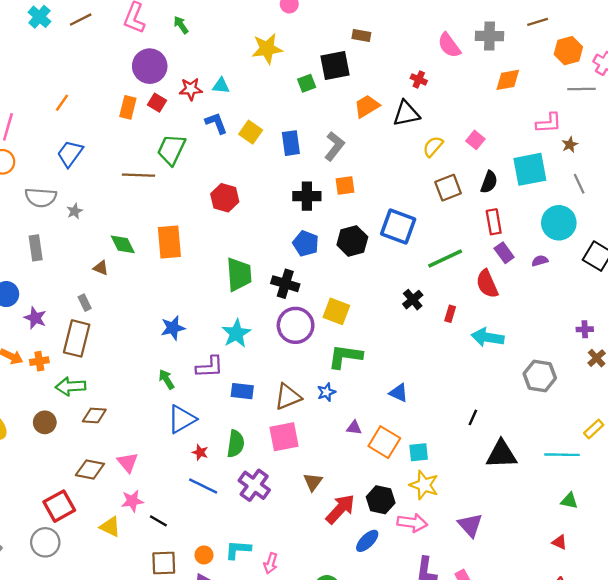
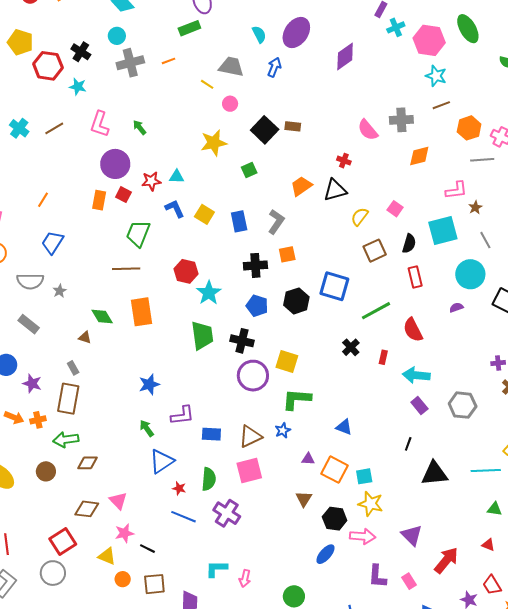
black square: (335, 65) -> (265, 130), moved, turned -32
brown line: (138, 175) -> (126, 269), moved
gray rectangle: (36, 248) -> (29, 324), turned -40
purple rectangle: (504, 253) -> (419, 405), moved
cyan star: (236, 333) -> (209, 293), moved
brown triangle: (313, 482) -> (304, 499), moved
red arrow: (340, 509) -> (446, 560), moved
orange circle: (204, 555) -> (123, 579), moved

